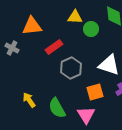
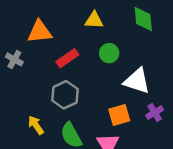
green circle: (91, 29) -> (109, 53), moved
gray hexagon: (71, 68) -> (65, 95), moved

